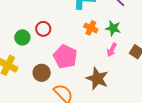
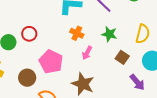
green star: (113, 28) -> (109, 34), moved
pink arrow: (112, 50) -> (87, 53), moved

